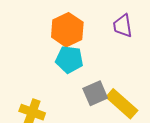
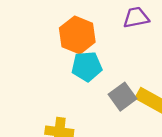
purple trapezoid: (123, 26) -> (136, 18), turned 100

